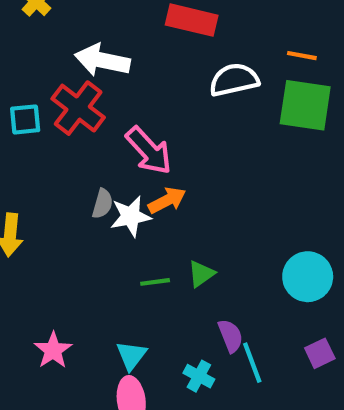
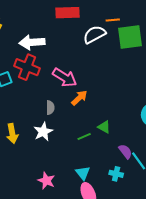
orange line: (302, 56) -> (113, 20), moved
white star: (131, 216) -> (43, 132), moved
green triangle: (201, 274) -> (104, 127), turned -40

